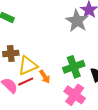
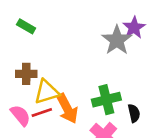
orange arrow: (45, 77) -> (67, 109), size x1.6

